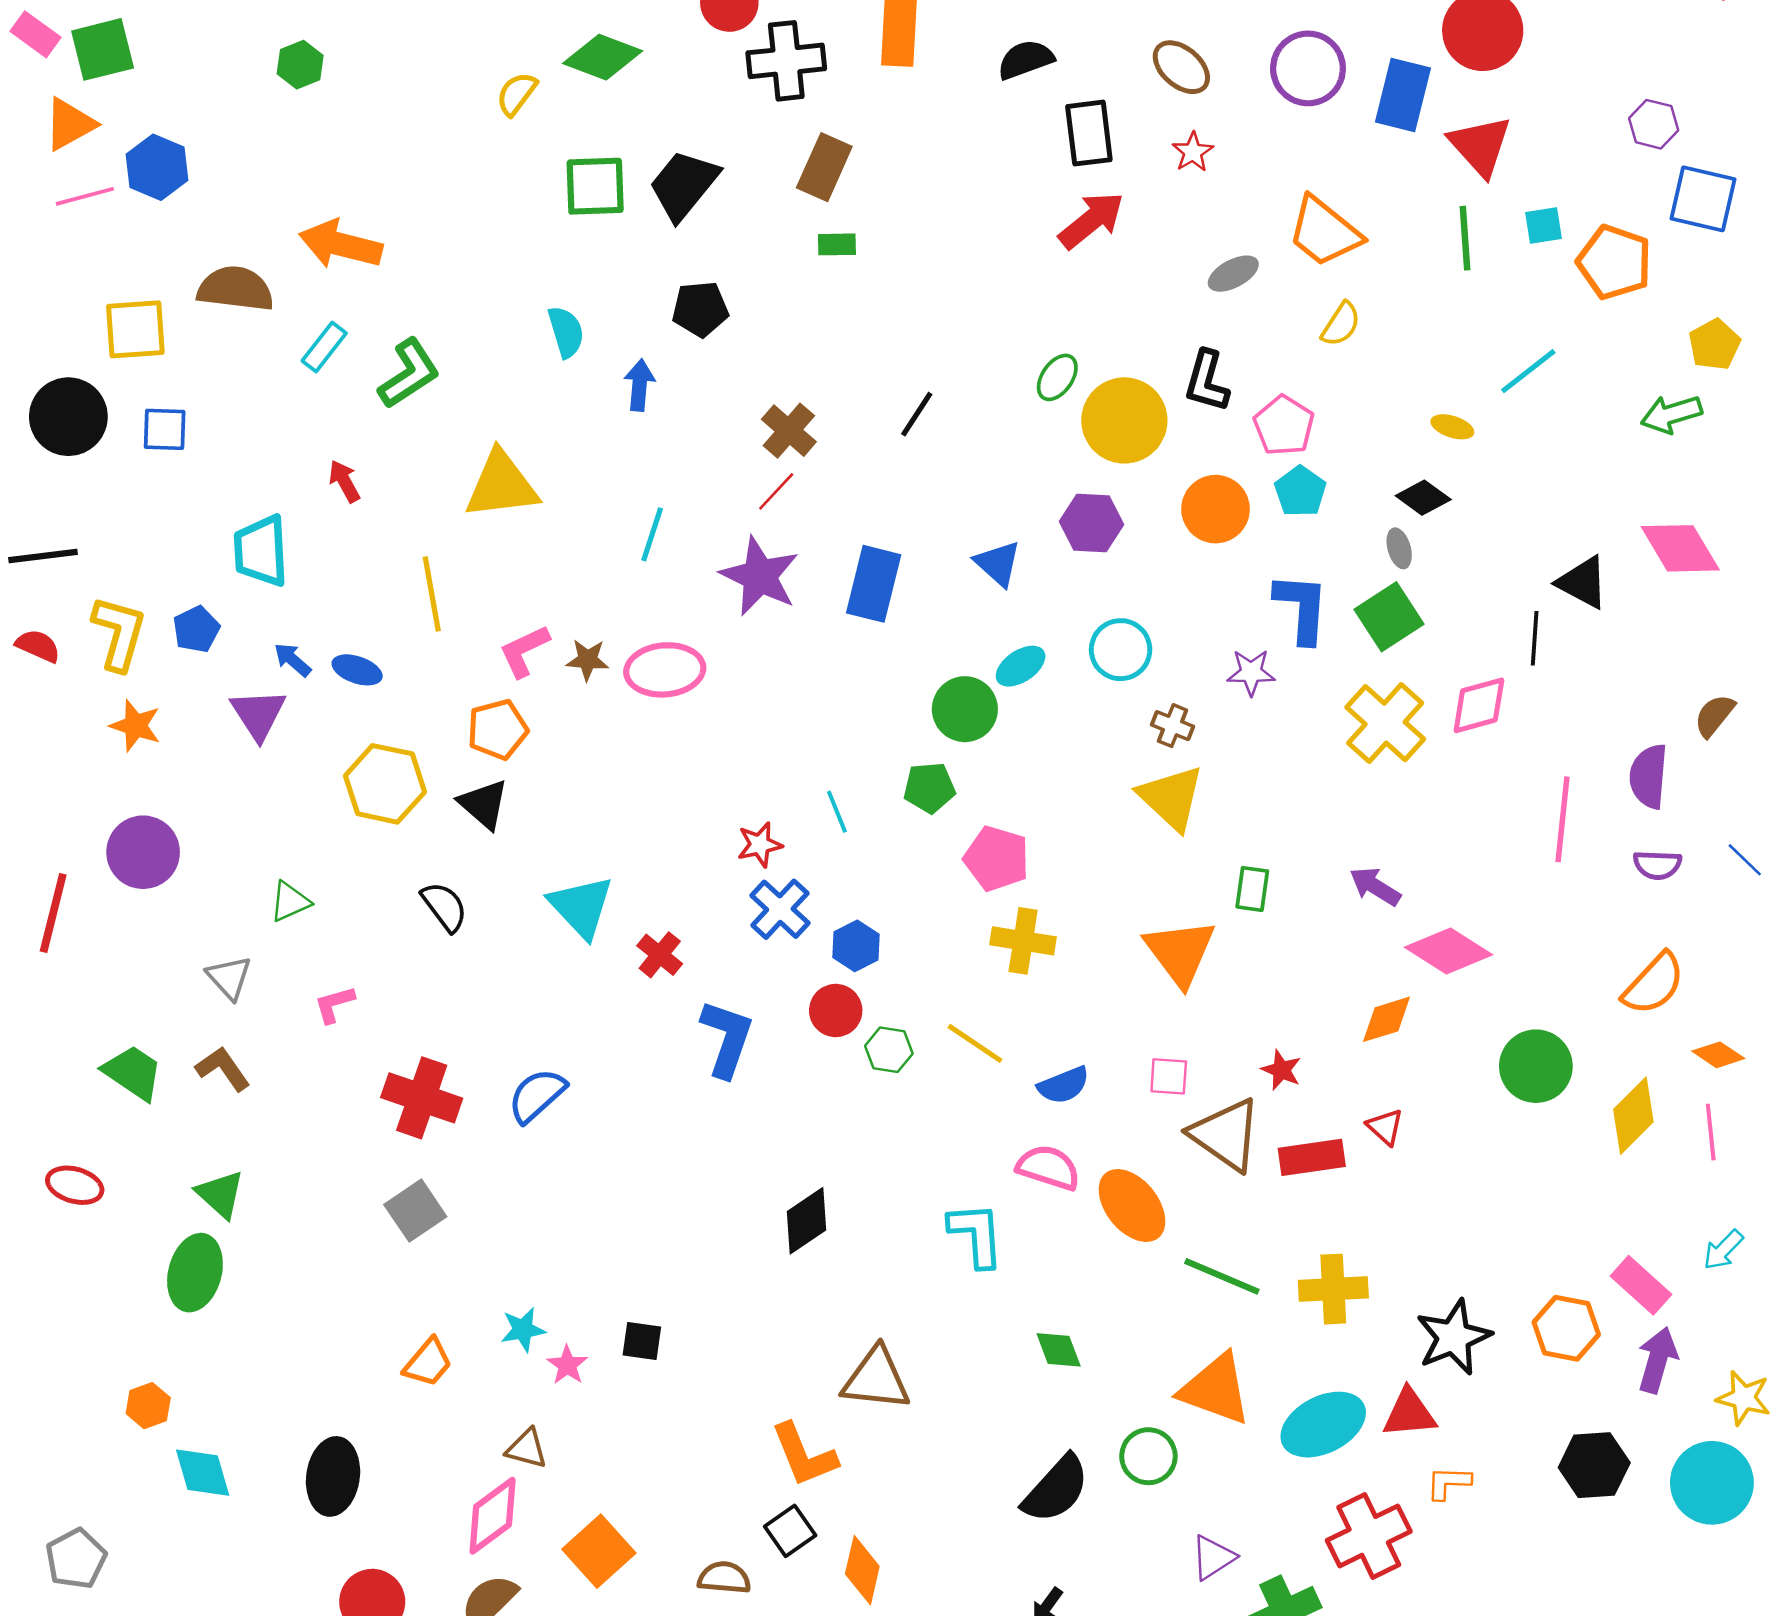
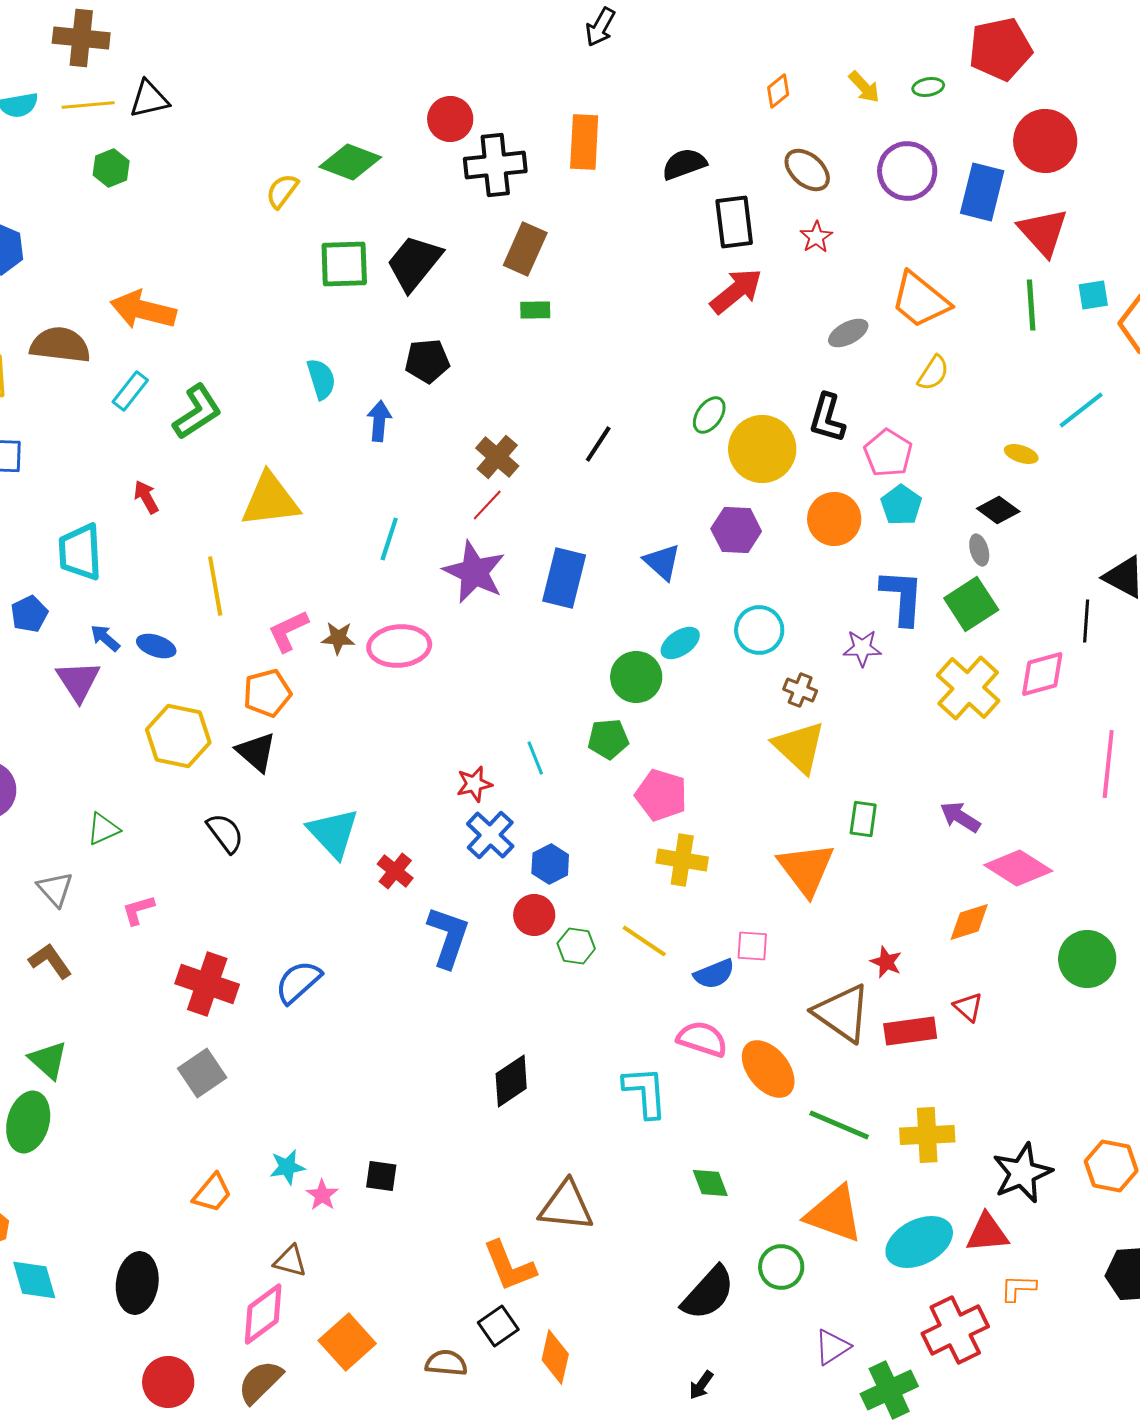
pink square: (1169, 1076) -> (752, 946), moved

